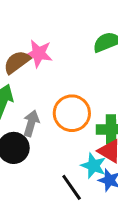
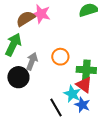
orange circle: (72, 113) -> (60, 57), size x0.7

